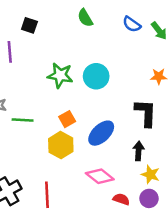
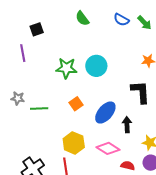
black square: (29, 25) -> (37, 29), turned -32
yellow hexagon: (61, 145) -> (74, 143), moved
black arrow: (139, 151) -> (127, 125), moved

